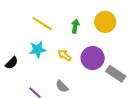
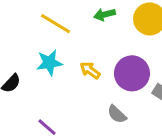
green arrow: (75, 26) -> (105, 14), moved, turned -112
gray semicircle: (62, 86) -> (117, 114), moved

